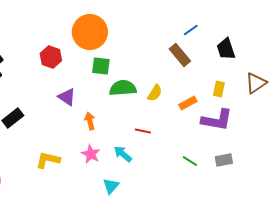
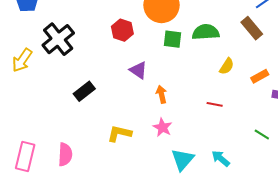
green semicircle: (123, 88) -> (206, 32), moved
cyan arrow: (123, 154) -> (221, 158), moved
cyan triangle: (111, 186) -> (183, 160), size x1.4

